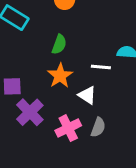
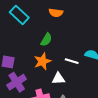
white triangle: (87, 95) -> (58, 79), turned -48

